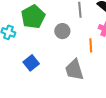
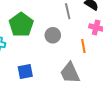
blue square: (31, 63) -> (25, 72), turned 35

